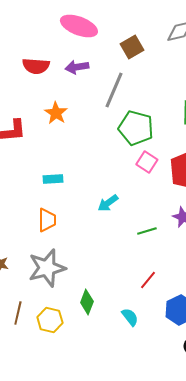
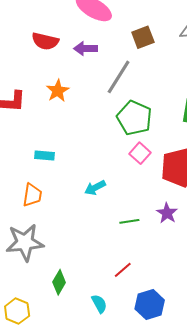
yellow hexagon: (50, 320) -> (17, 311), moved

